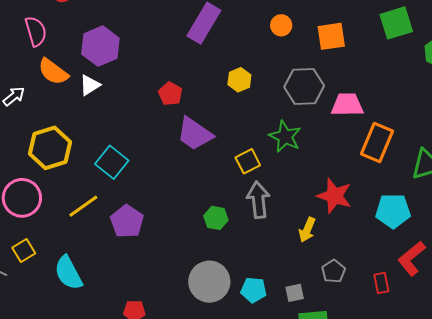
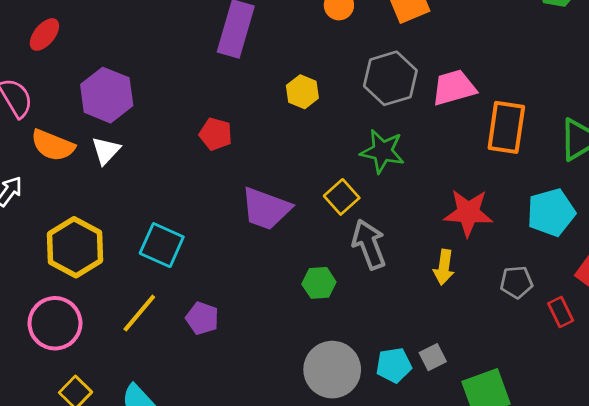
purple trapezoid: (195, 134) -> (266, 209), moved
purple pentagon: (127, 221) -> (202, 318), size x0.7
gray pentagon: (333, 271) -> (516, 282), moved, turned -30
gray square: (295, 293) -> (433, 357), moved

